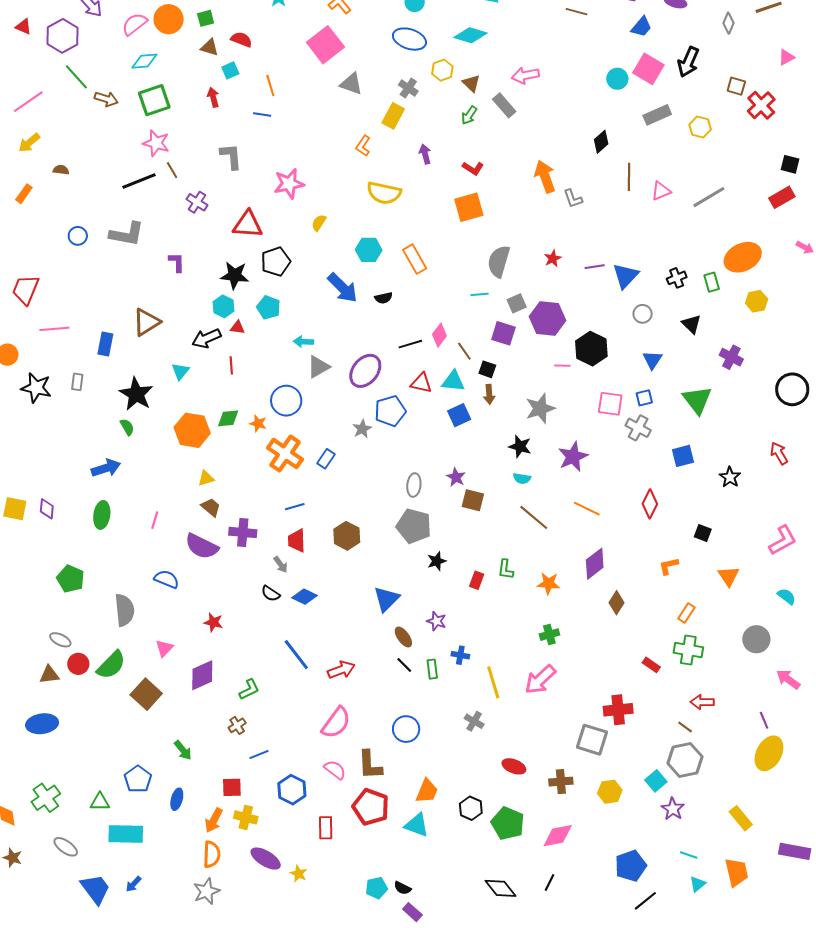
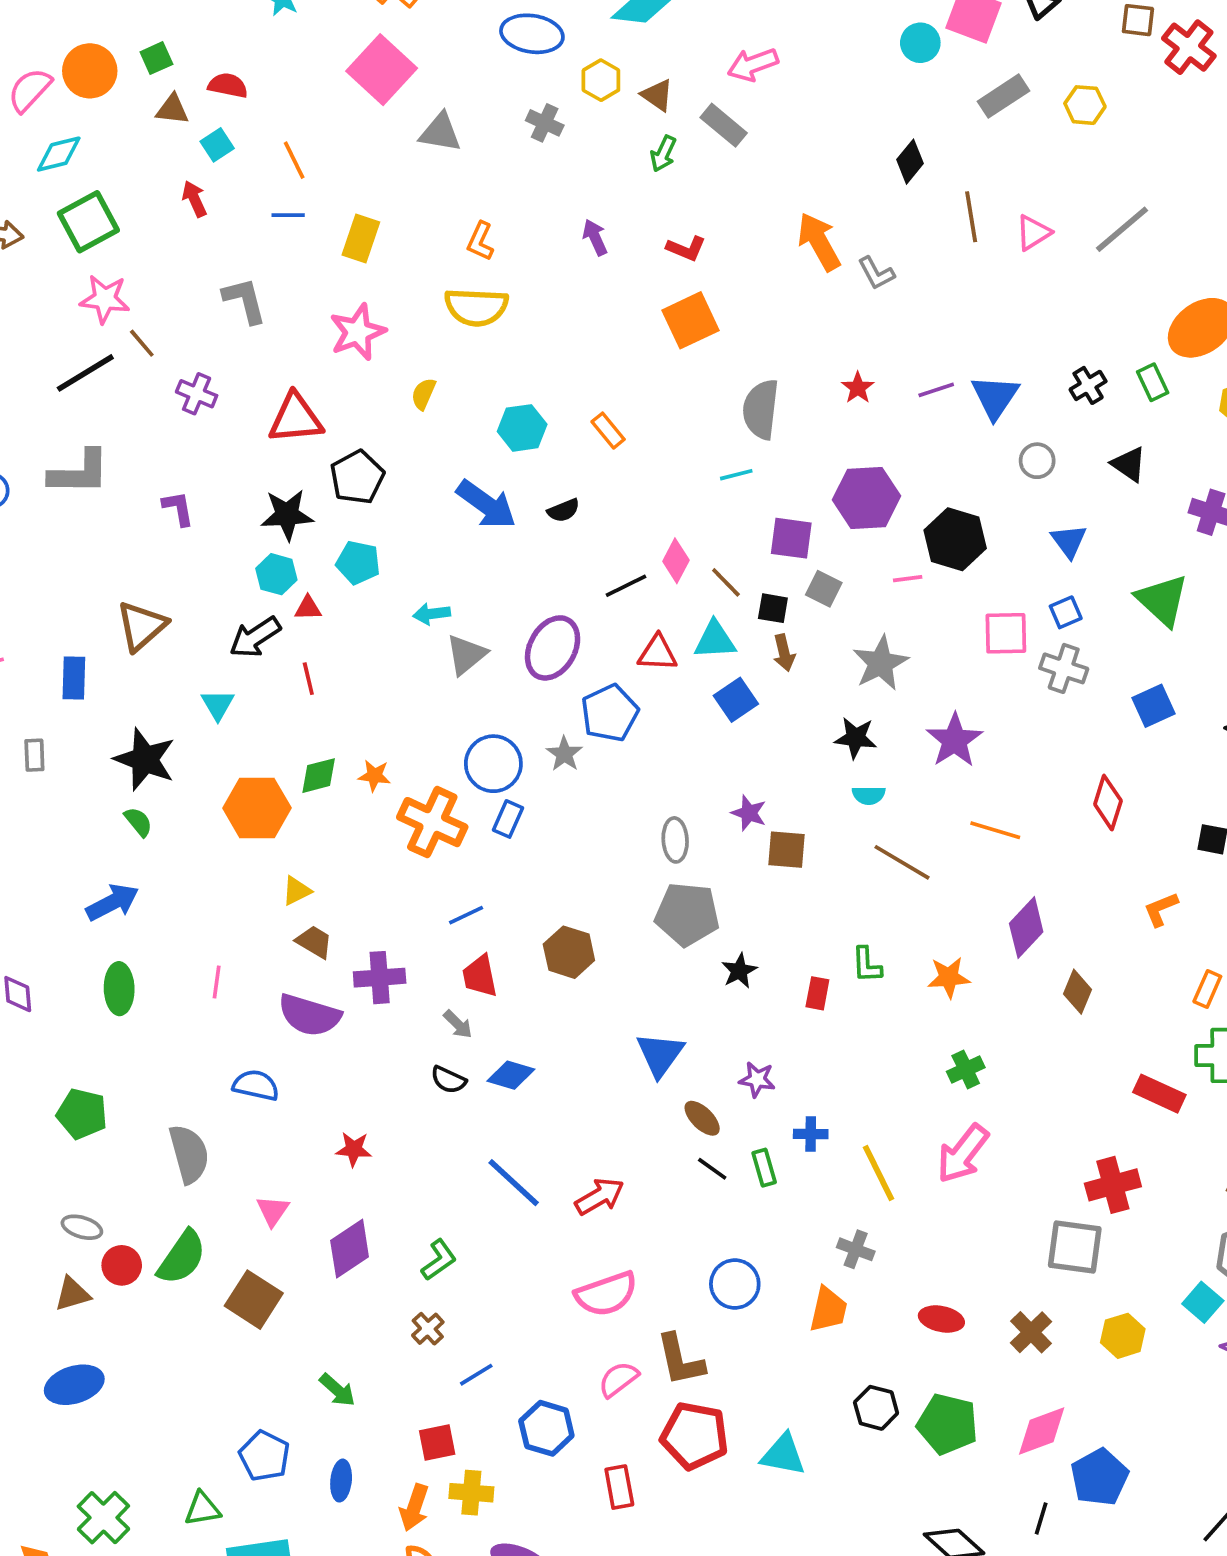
yellow rectangle: (393, 116) -> (361, 239), moved
yellow semicircle: (384, 193) -> (476, 307), moved
orange rectangle: (415, 259) -> (608, 431), size x0.7
gray square: (517, 303) -> (824, 589), moved, turned -30
blue circle: (286, 401) -> (493, 764), moved
red rectangle: (651, 665) -> (1159, 1094), size x1.5
pink semicircle: (336, 723) -> (606, 1294), turned 44
pink semicircle: (335, 770) -> (618, 1379), turned -65
brown cross: (561, 782) -> (1031, 1332), turned -30
orange trapezoid: (427, 791) -> (828, 1310), moved
blue pentagon: (631, 866) -> (1099, 1477), moved

